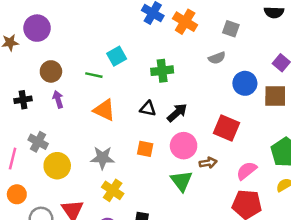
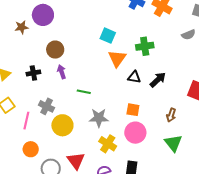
cyan square: (117, 56) -> (108, 36), turned -35
green line: (94, 75) -> (84, 92), moved
orange triangle: (104, 110) -> (117, 58), moved, turned 42
pink circle: (184, 146) -> (135, 133), moved
brown arrow: (208, 163) -> (171, 115), moved, turned 120
green triangle: (182, 181) -> (173, 143), moved

